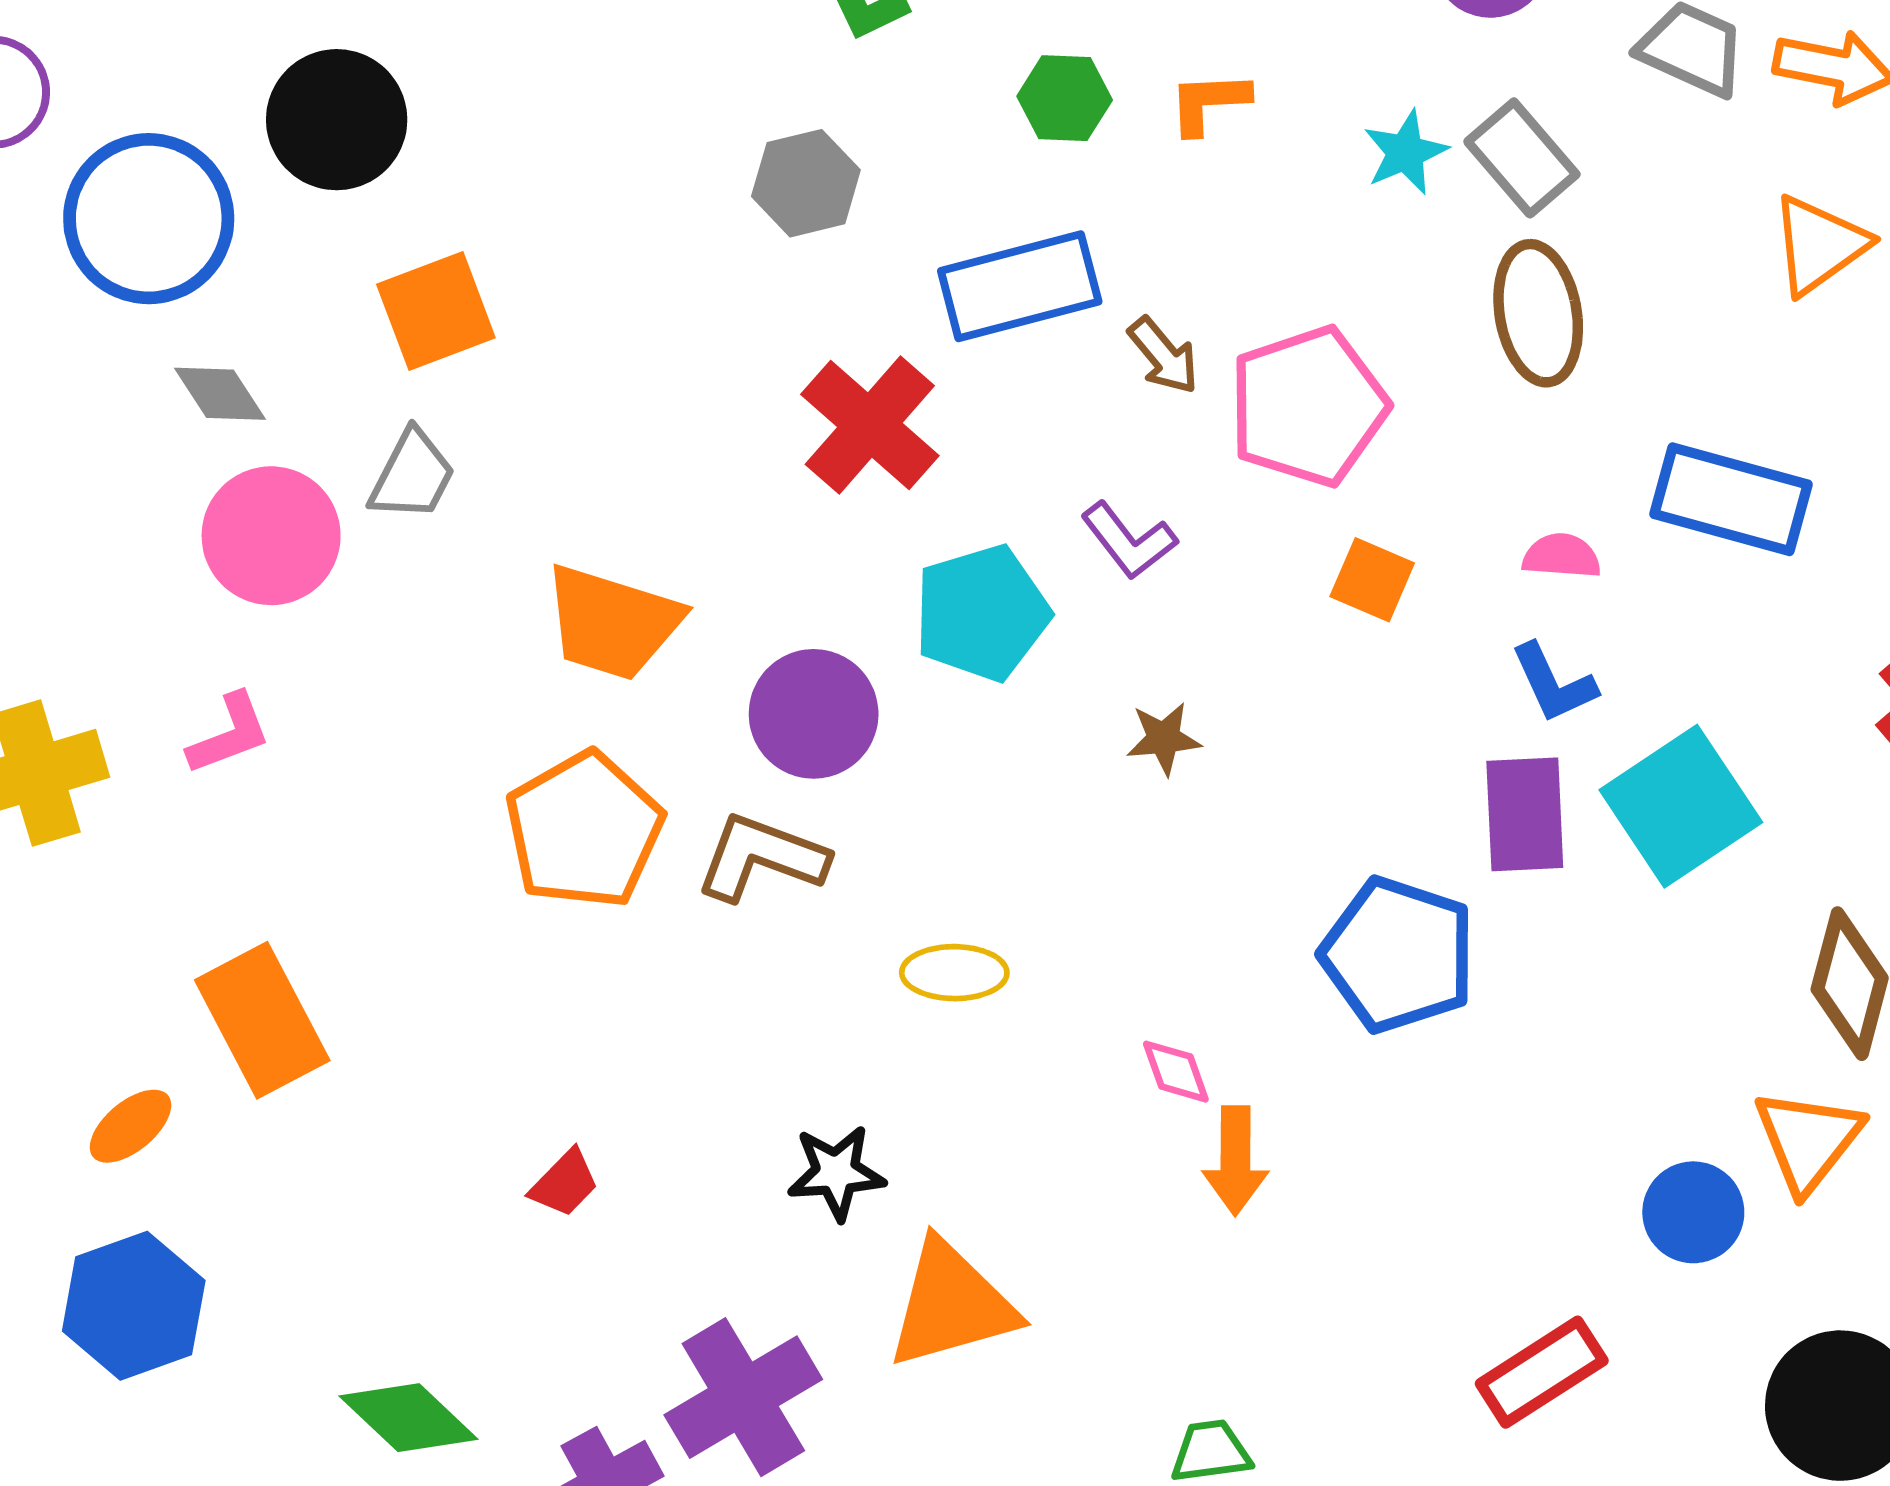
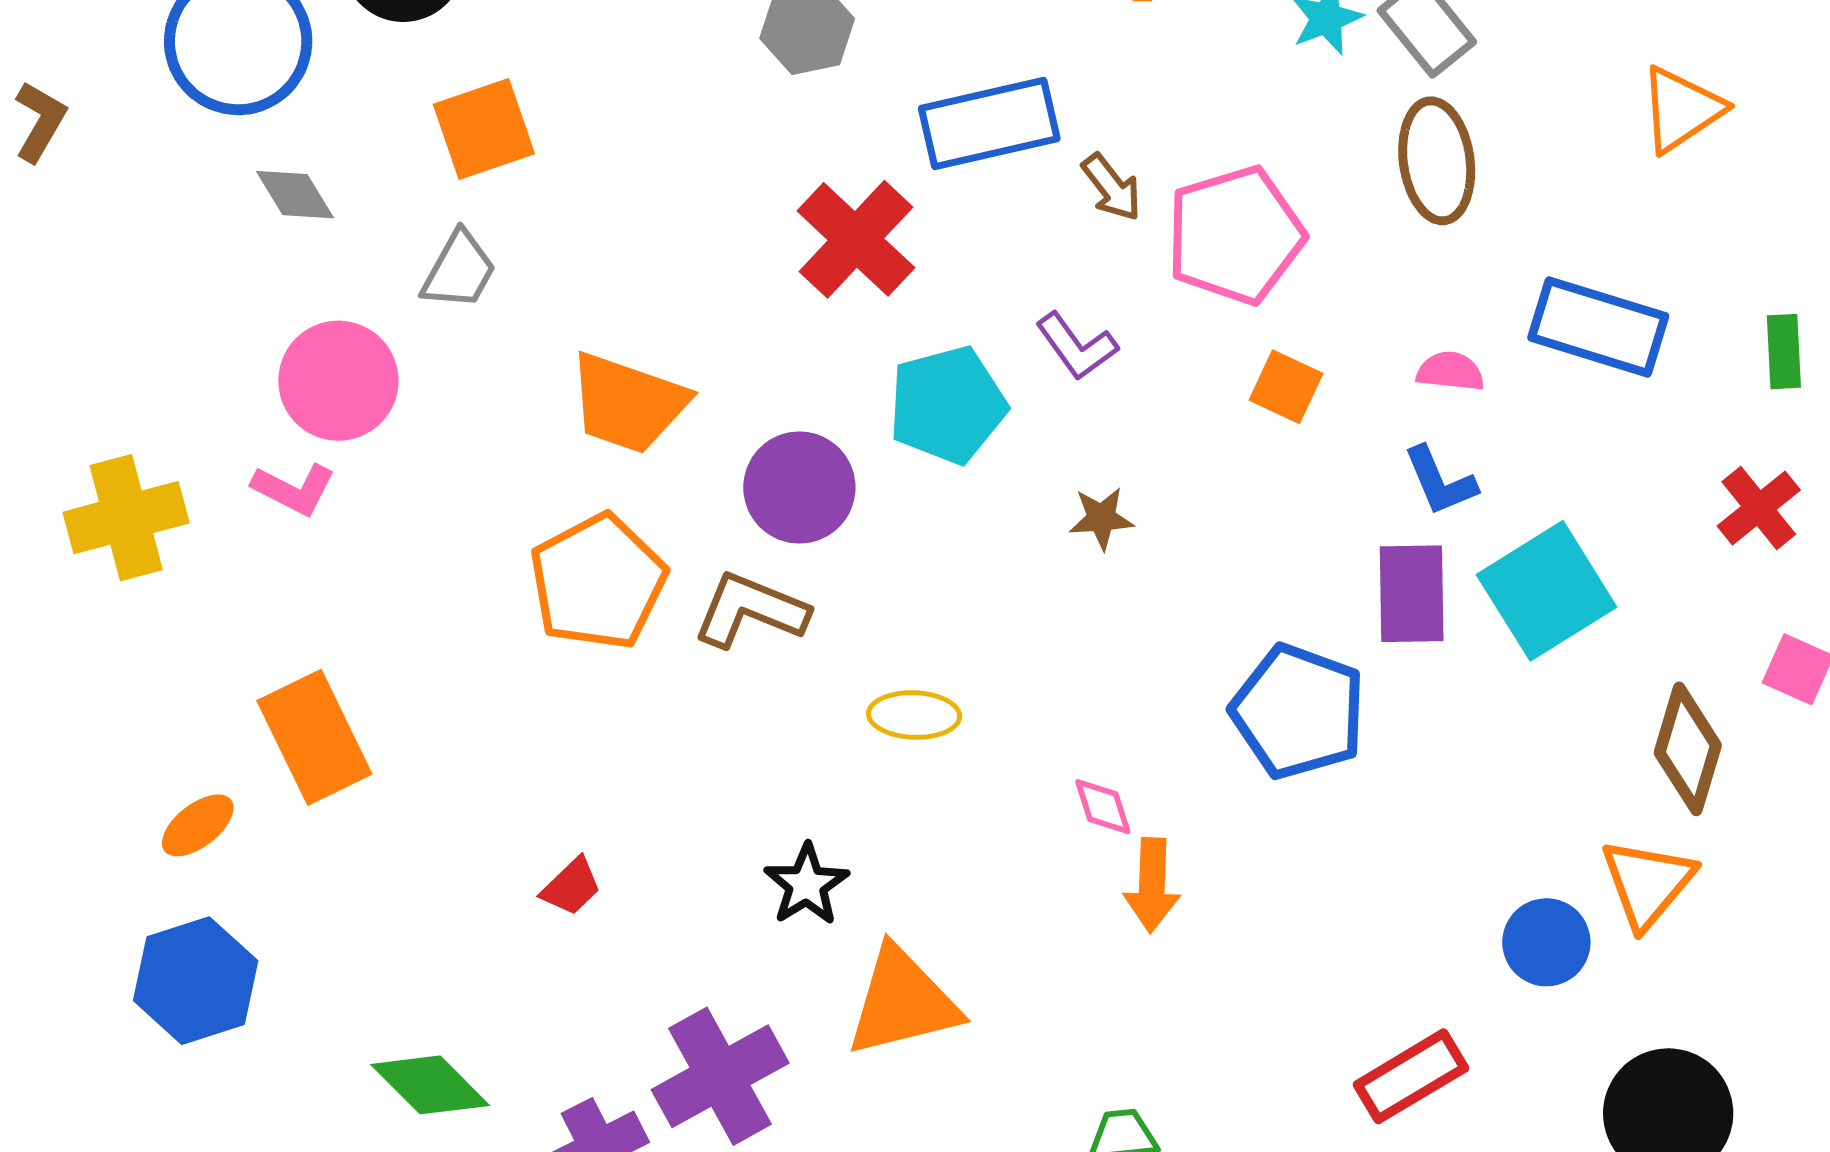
pink circle: (271, 536) -> (338, 381), moved
pink L-shape: (229, 734) -> (294, 489), turned 46
black star: (836, 1173) -> (807, 885), turned -30

